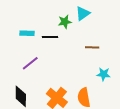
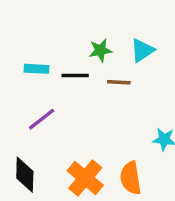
cyan triangle: (83, 13) -> (142, 50), moved
brown line: (92, 47) -> (119, 82), moved

